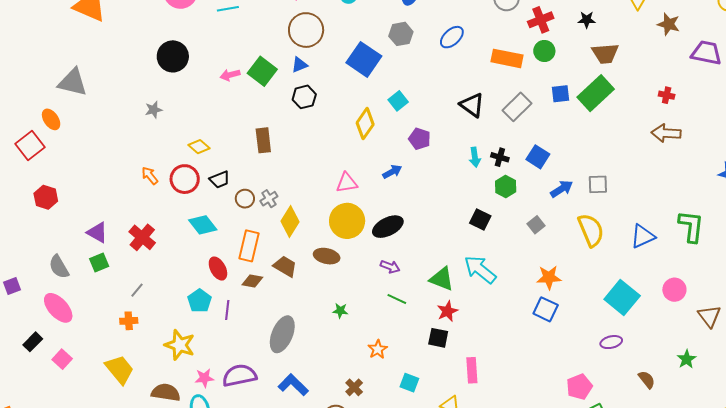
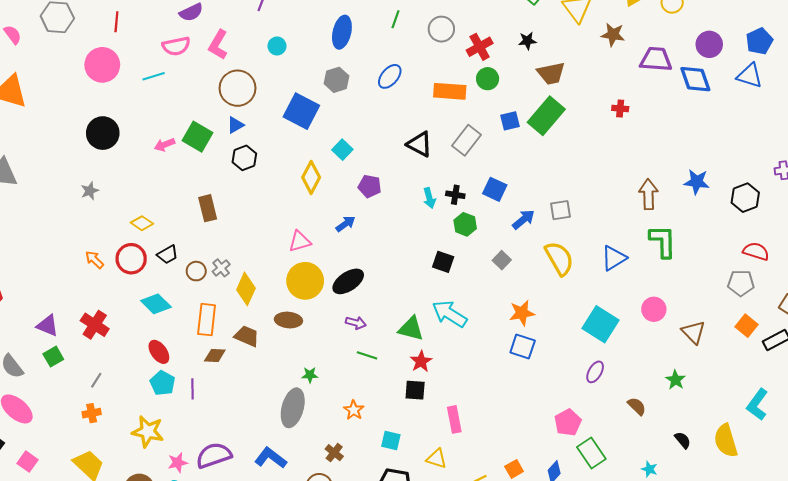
brown arrow: (666, 133) -> (648, 194), moved, turned 92
red ellipse: (218, 269) -> (159, 352), moved
gray ellipse: (282, 334) -> (293, 408), moved
purple ellipse: (611, 342) -> (595, 372), turned -40

